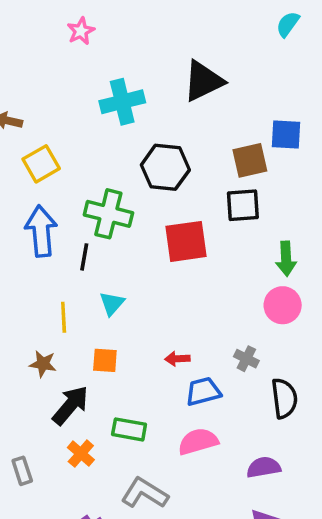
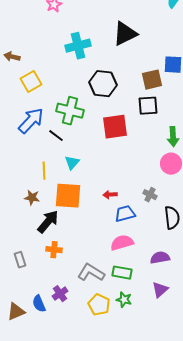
blue arrow: (41, 231) -> (31, 121), turned 48
black line: (84, 257) -> (56, 136), turned -63
orange square: (105, 360) -> (68, 196), size x1.8
green rectangle: (129, 429) -> (122, 273), moved
orange cross: (81, 454) -> (54, 250), turned -35

